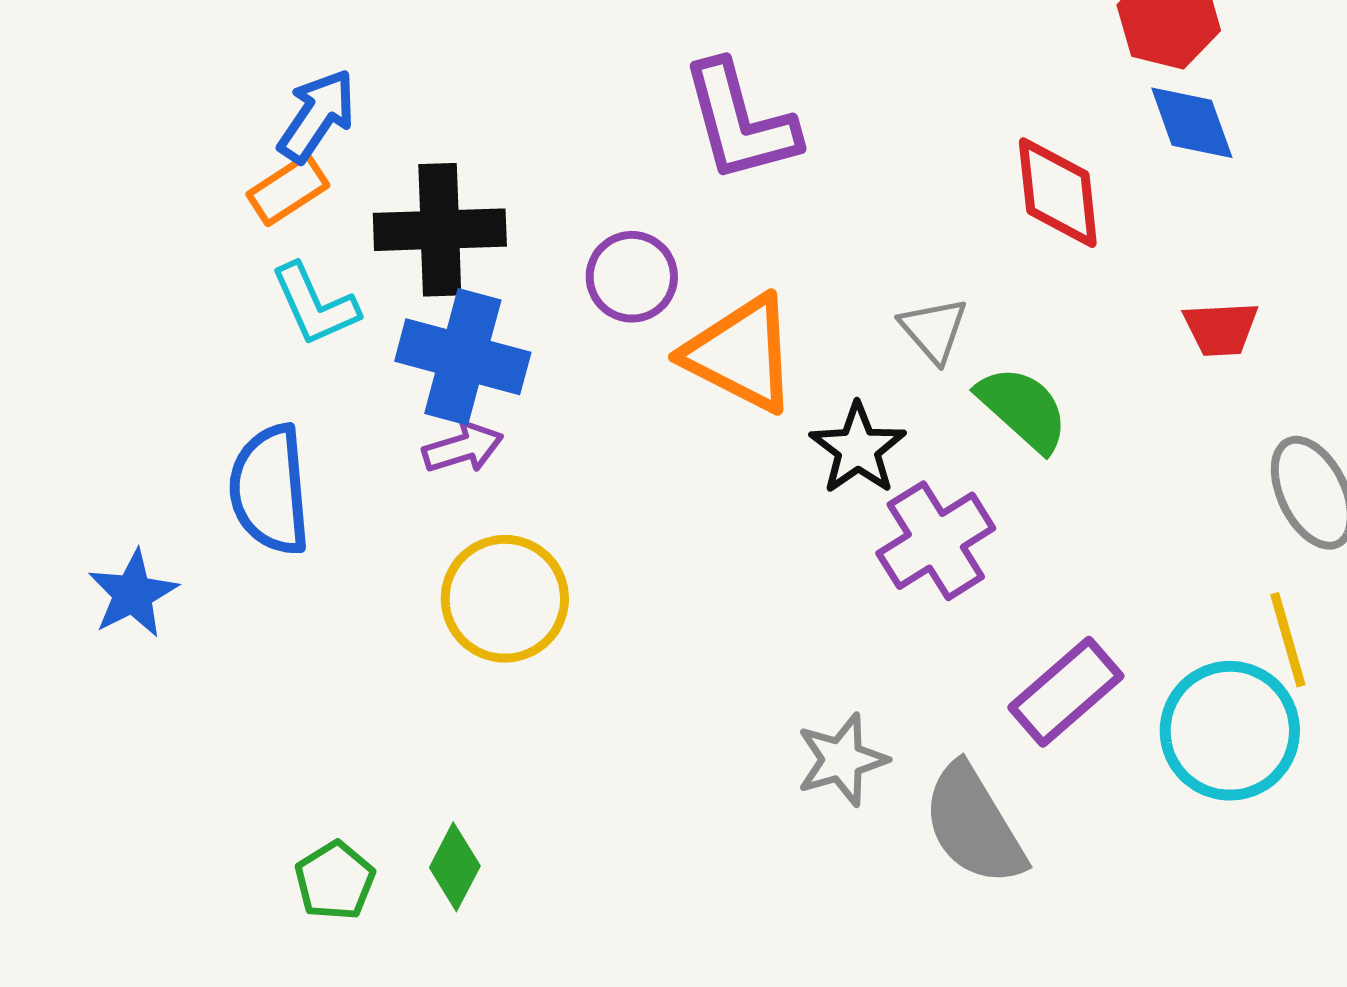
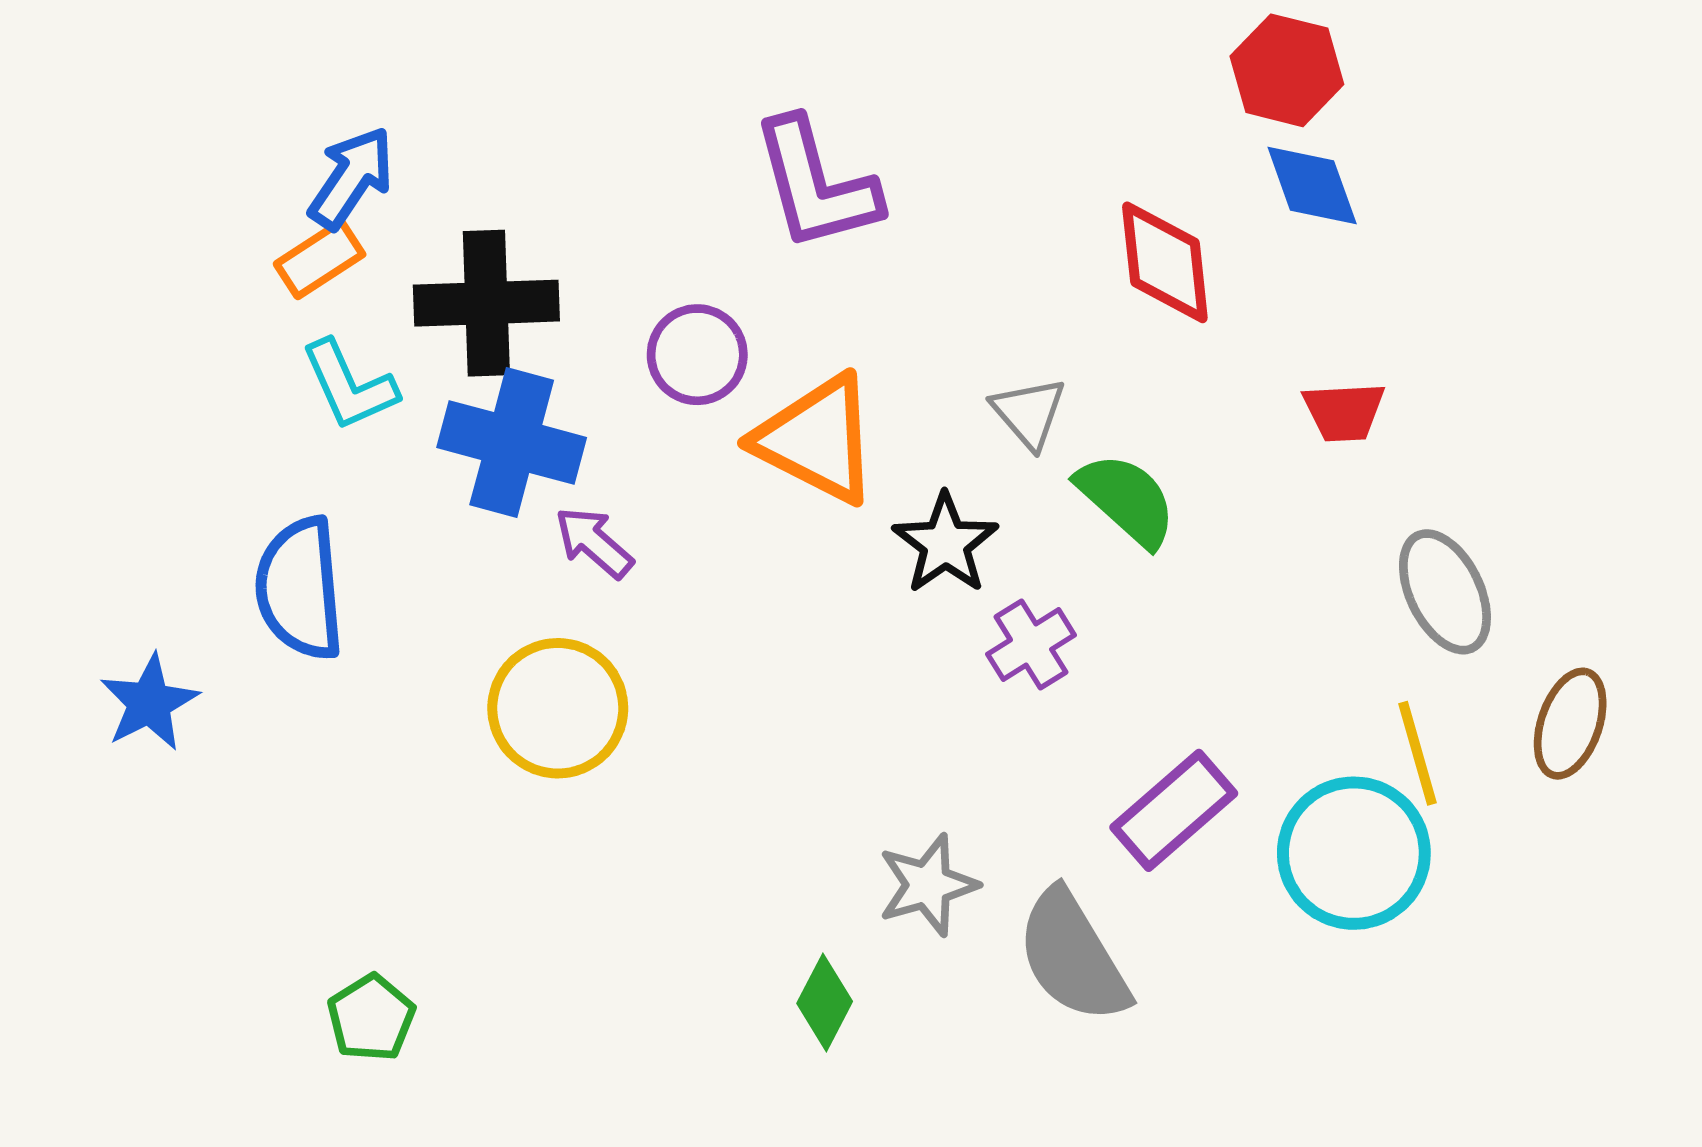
purple arrow: (463, 448) -> (594, 542), moved, turned -122
purple cross: (936, 541) -> (1031, 645), size x0.7
green diamond: (455, 867) -> (825, 1002), moved

